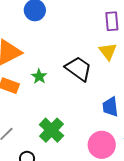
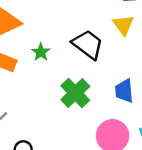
green cross: (51, 130) -> (75, 93), moved

